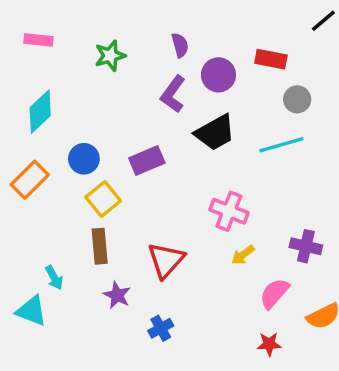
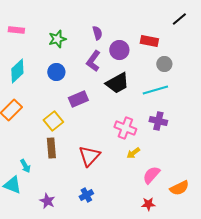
blue circle: (84, 159) -> (56, 72), moved
purple cross: (306, 246) -> (158, 121), moved
purple star: (117, 295) -> (47, 201), moved

